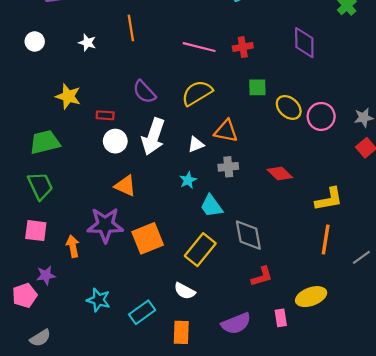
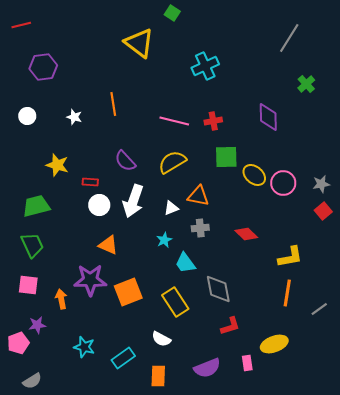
green square: (257, 87) -> (226, 157), size x1.4
yellow rectangle: (200, 250) -> (175, 302), turned -72

